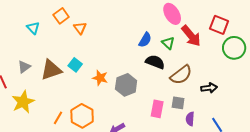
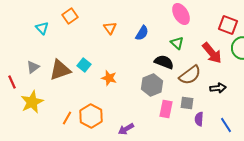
orange triangle: (80, 28) -> (110, 28), moved
red arrow: (191, 36) -> (212, 53), moved
blue semicircle: (145, 40) -> (142, 33), moved
gray hexagon: (126, 85) -> (152, 85), moved

